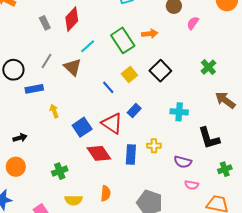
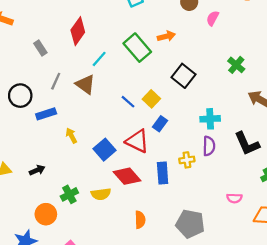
gray rectangle: (45, 23) -> (40, 48), moved
yellow square: (129, 75) -> (151, 99), moved
purple semicircle: (183, 162) -> (209, 146), moved, turned -96
orange circle: (16, 167) -> (46, 214), moved
green cross: (60, 171) -> (69, 194), moved
yellow semicircle: (74, 200) -> (101, 194), moved

